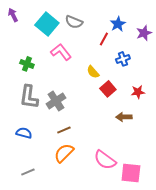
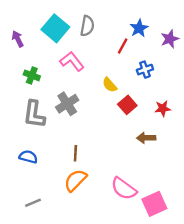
purple arrow: (13, 15) -> (18, 39), moved
gray semicircle: (74, 22) -> (87, 26), turned -102
gray cross: (56, 101) -> (67, 104), moved
brown line: (64, 130) -> (75, 153), turned -64
pink square: (131, 173) -> (154, 204), turned -30

